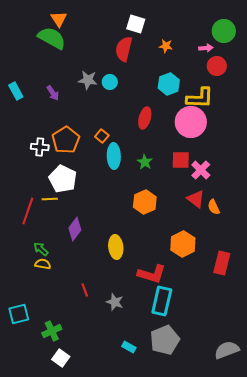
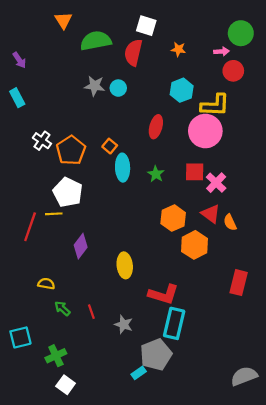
green semicircle: (52, 38) -> (96, 41), moved, turned -40
purple arrow: (53, 93) -> (19, 60), moved
white cross: (40, 147) -> (42, 141), moved, turned 30
orange hexagon: (145, 202) -> (173, 218), moved
orange hexagon: (183, 244) -> (195, 245), moved
green arrow: (41, 249) -> (62, 308), moved
gray pentagon: (165, 340) -> (156, 355), moved
cyan rectangle: (129, 347) -> (139, 373), turned -64

